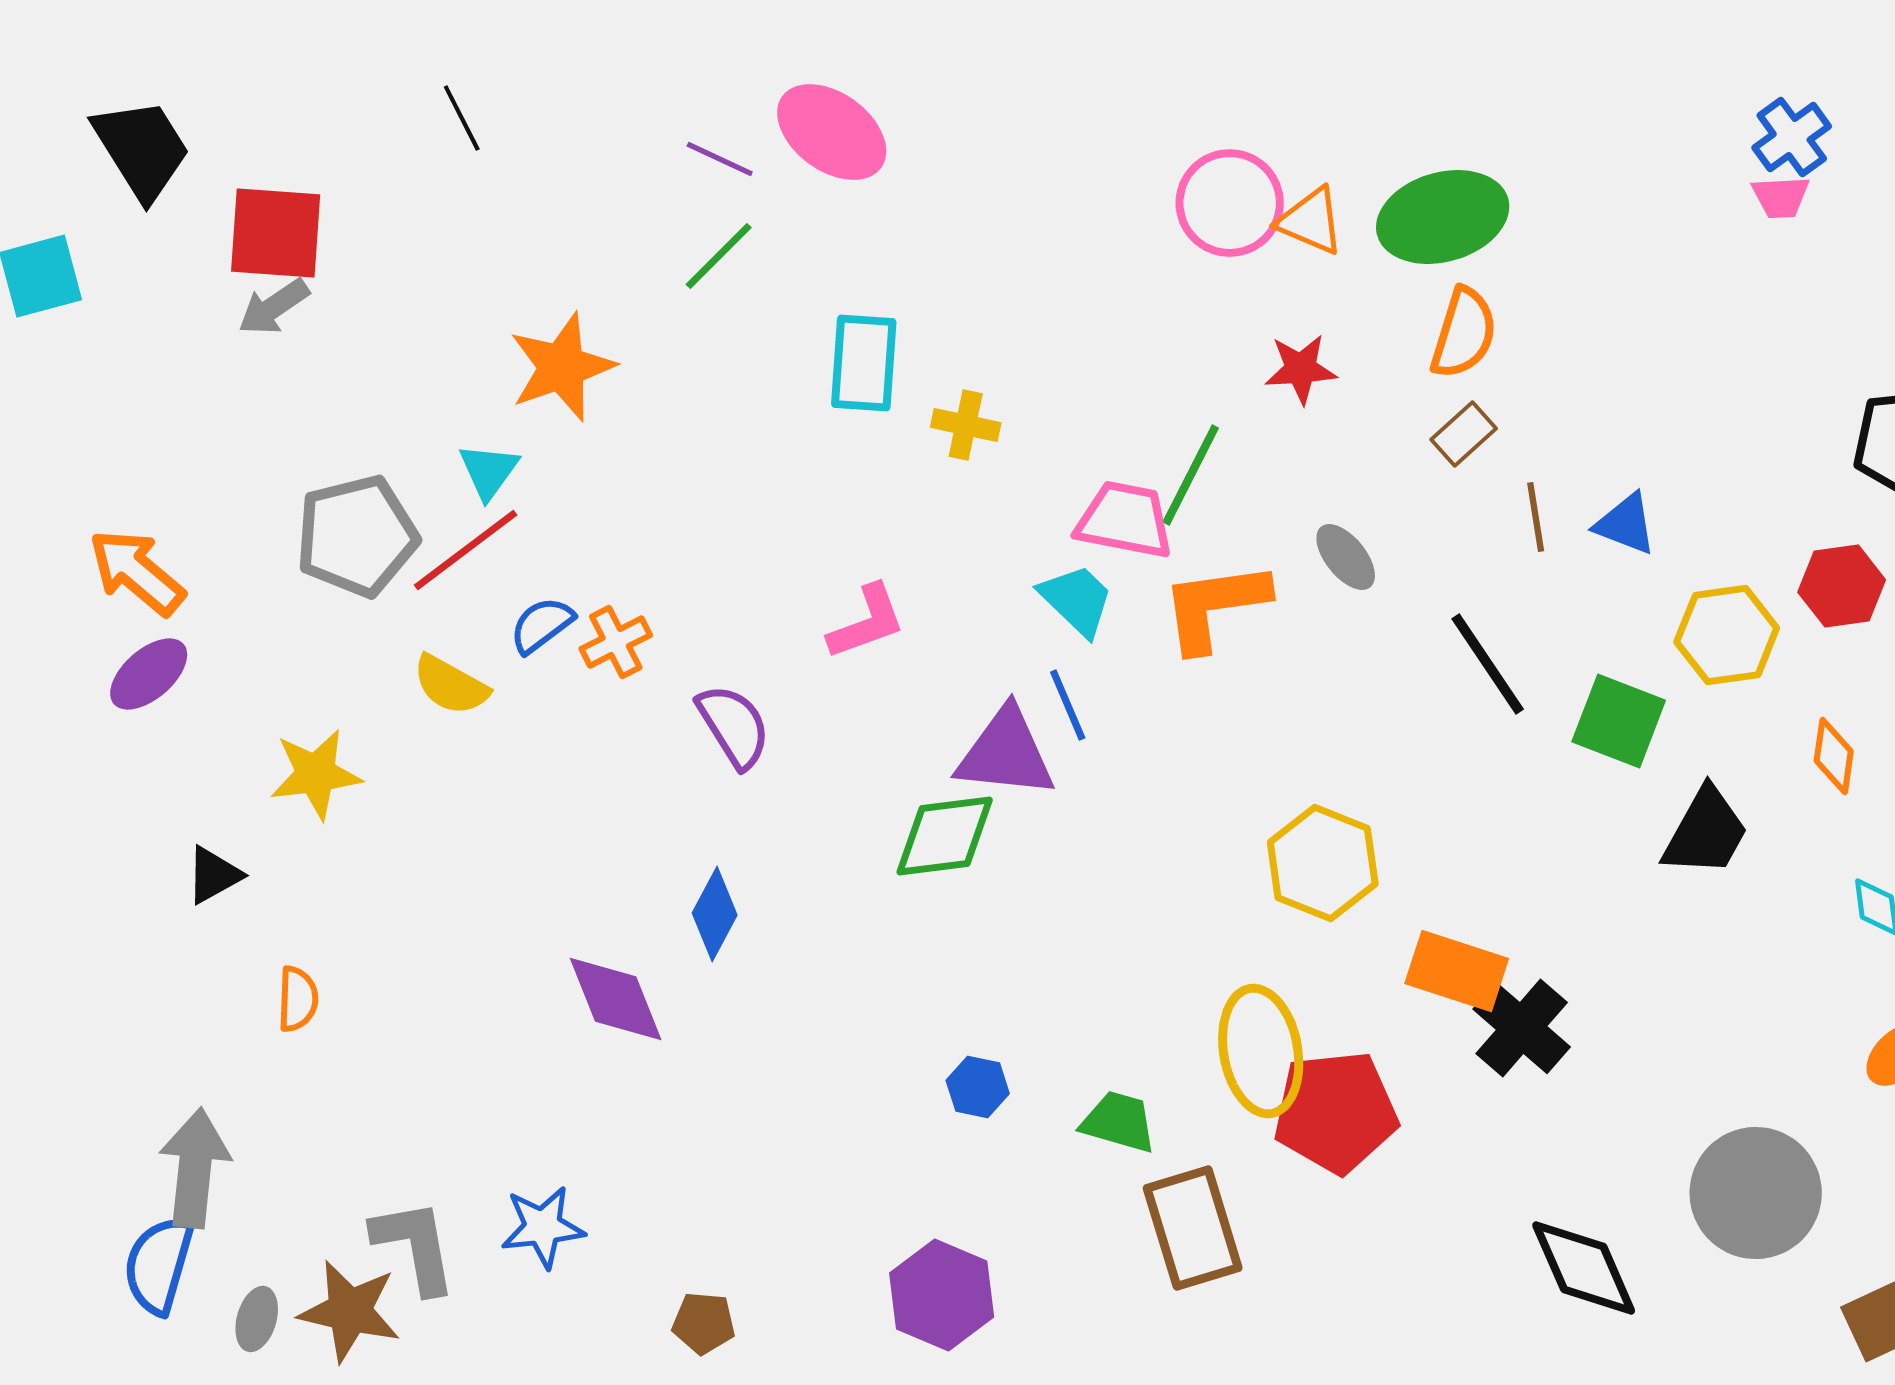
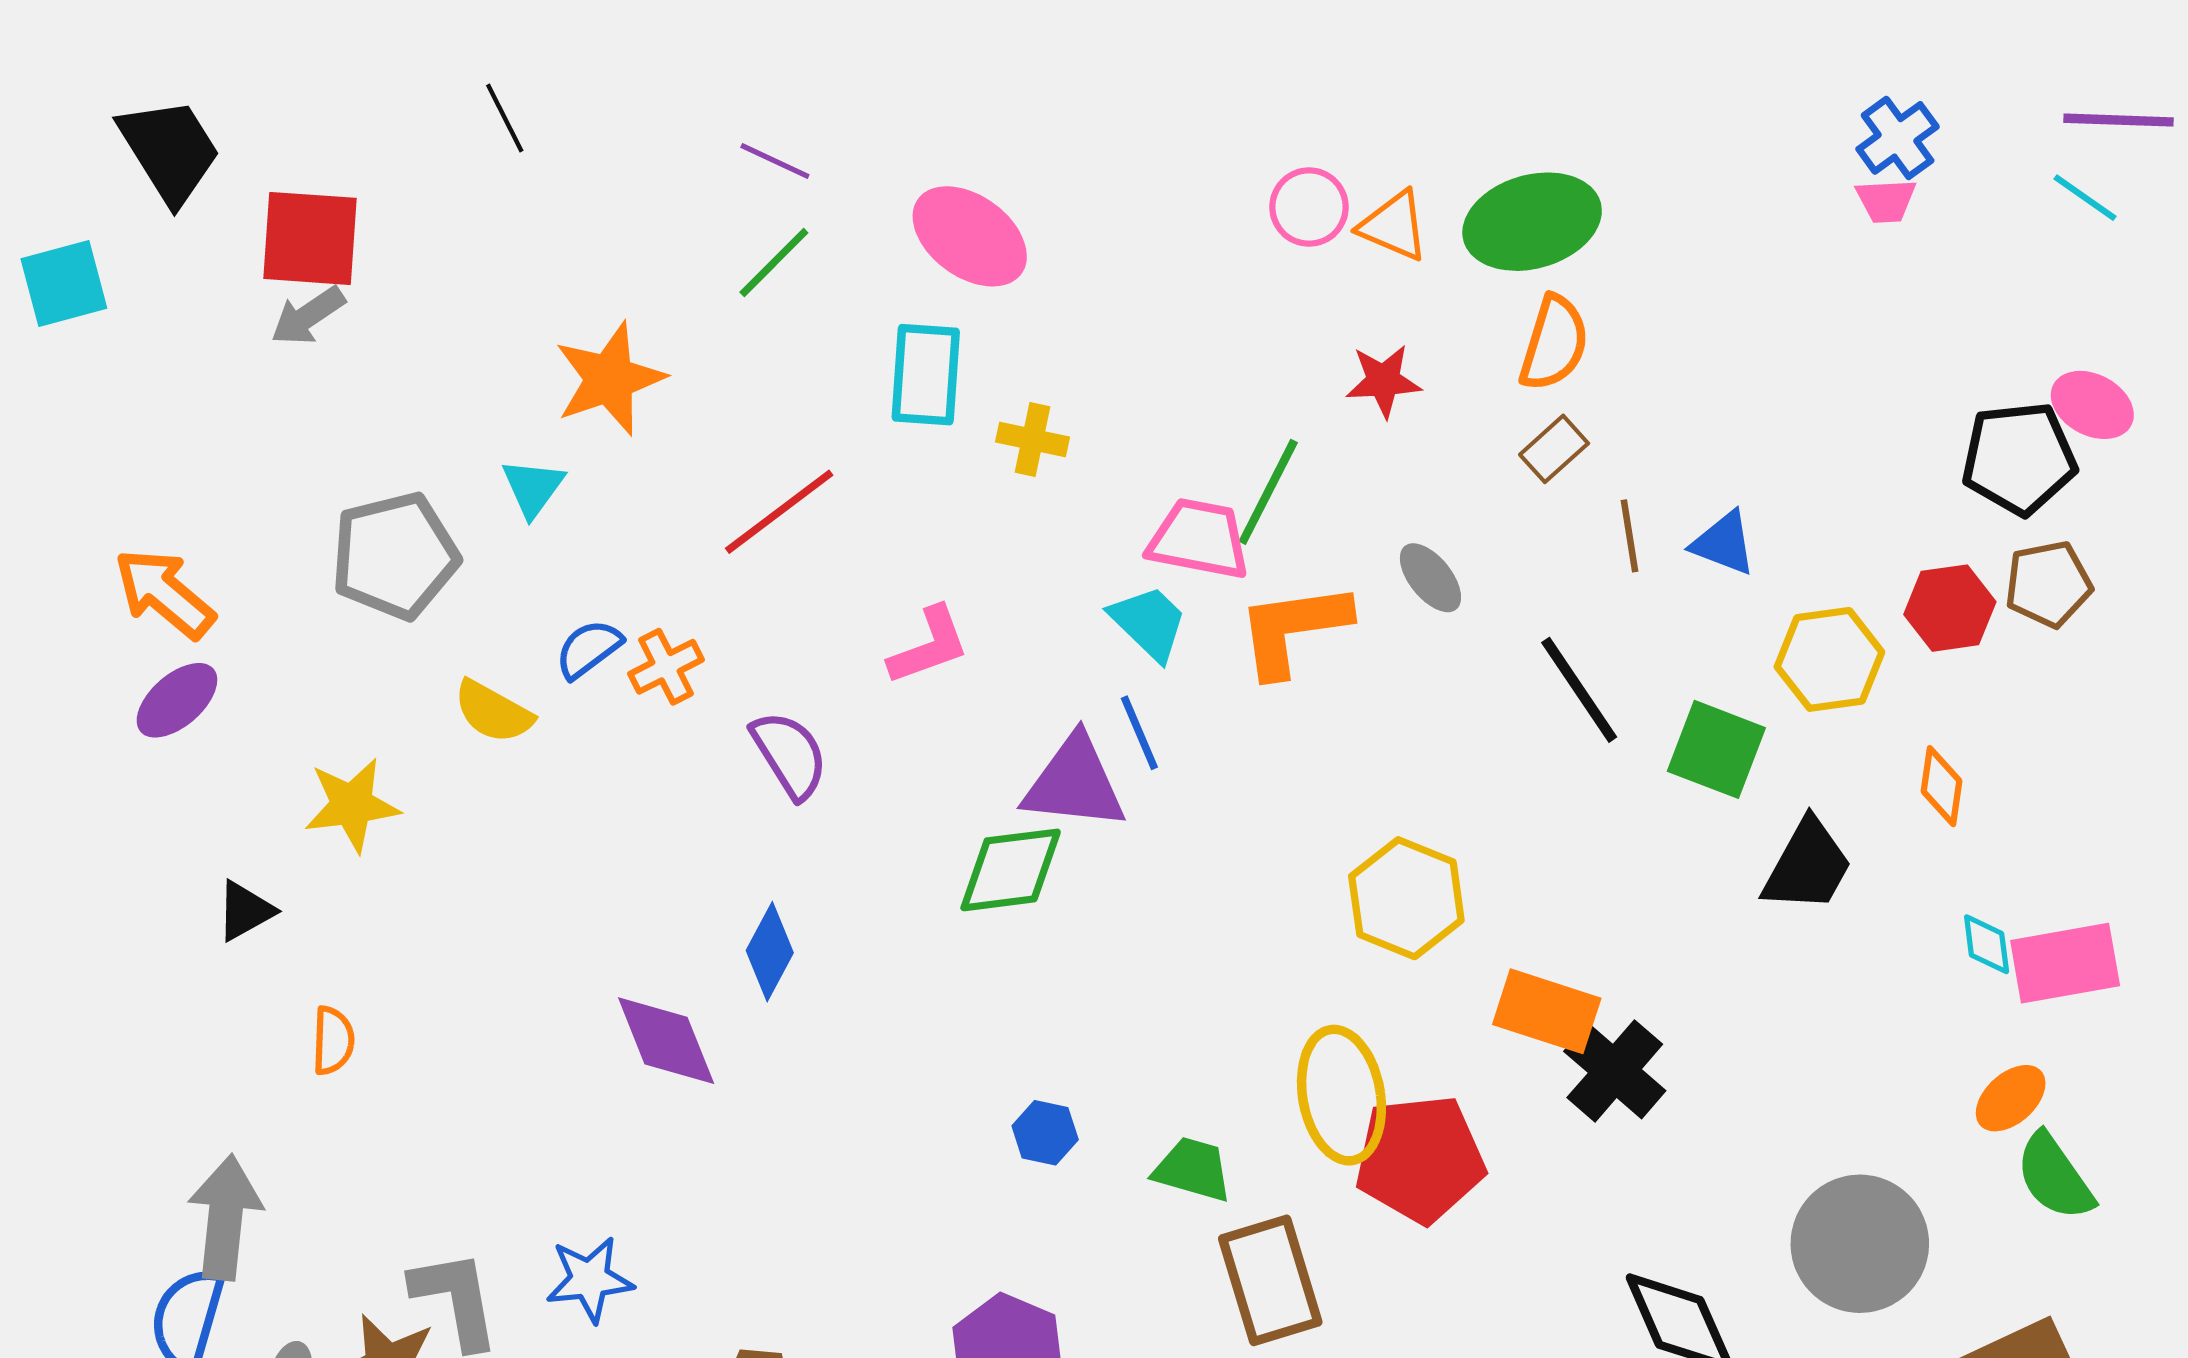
pink ellipse: (832, 132) -> (970, 236), moved
pink circle: (1230, 203) -> (1309, 207), size x0.7
red line: (466, 550) -> (779, 512), moved

